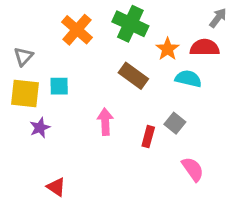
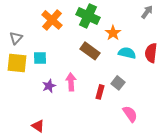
red semicircle: (205, 47) -> (151, 53), moved, turned -84
purple star: (40, 128) -> (49, 86), moved

